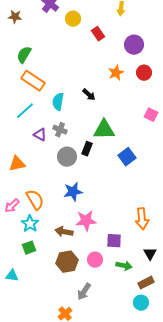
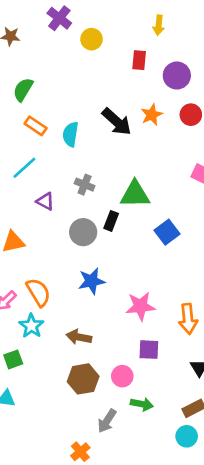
red rectangle: (98, 34) -> (139, 60), moved, turned 40
orange rectangle: (33, 81) -> (36, 126), size x0.7
black arrow: (89, 95) -> (117, 122), moved, size x1.6
cyan semicircle: (58, 102) -> (71, 134), moved
gray cross: (60, 130) -> (85, 185), moved
pink star: (86, 221) -> (140, 306), moved
green square: (29, 248) -> (13, 359), moved
green arrow: (124, 266) -> (142, 404), moved

